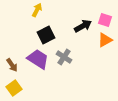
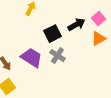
pink square: (105, 20) -> (98, 19), turned 32
black square: (46, 35) -> (52, 34), moved

